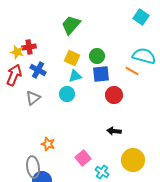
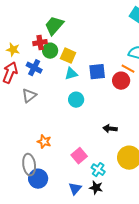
green trapezoid: (71, 25) -> (54, 26), moved
red cross: (29, 47) -> (40, 43), moved
green circle: (97, 56) -> (50, 51), moved
cyan circle: (67, 94) -> (76, 100), moved
red circle: (114, 95) -> (121, 81), moved

